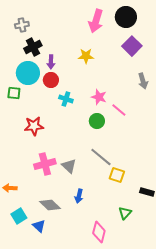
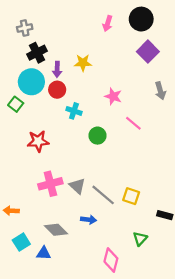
pink arrow: (96, 21) -> (108, 24), size x0.6
yellow star: (86, 56) -> (83, 63), moved
green square: (14, 93) -> (16, 104), turned 32
pink star: (99, 97) -> (113, 96), moved
green circle: (97, 121) -> (97, 136), moved
gray line: (101, 157) -> (103, 195), moved
blue arrow: (79, 196) -> (89, 220), turned -96
blue triangle: (39, 226) -> (44, 253), turned -40

